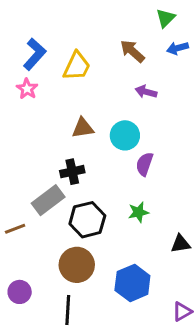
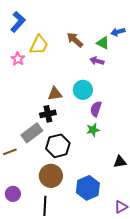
green triangle: (166, 18) -> (103, 43), moved, turned -48
brown arrow: (132, 51) -> (75, 40), moved
blue L-shape: (35, 54) -> (18, 22), moved
yellow trapezoid: (77, 66) -> (39, 45), moved
brown triangle: (83, 128) -> (55, 94), moved
green star: (138, 212) -> (93, 130), moved

